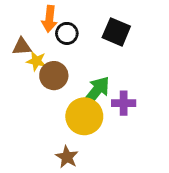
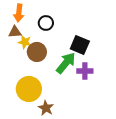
orange arrow: (49, 19) -> (19, 13), moved
black square: (116, 32) -> (80, 45), moved
yellow circle: (84, 116) -> (29, 89), moved

